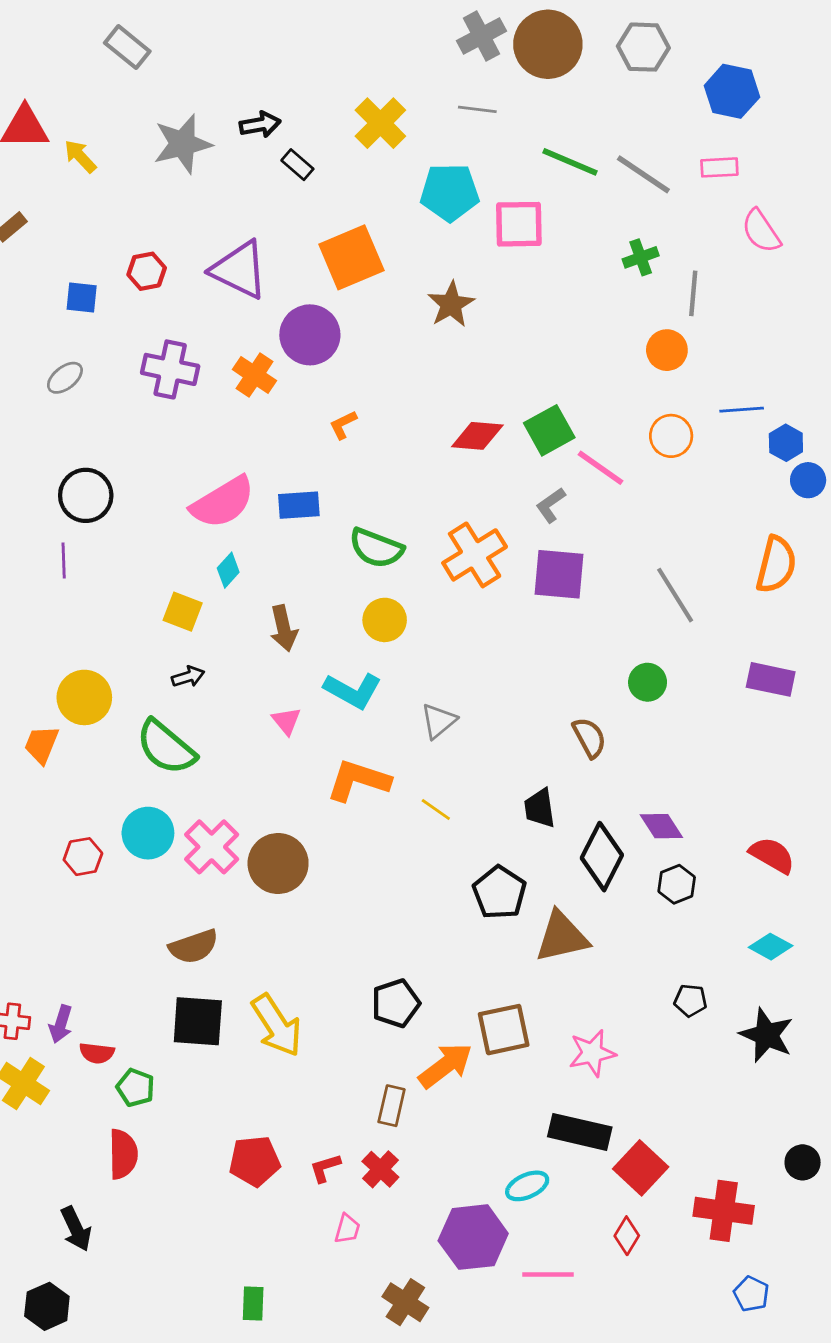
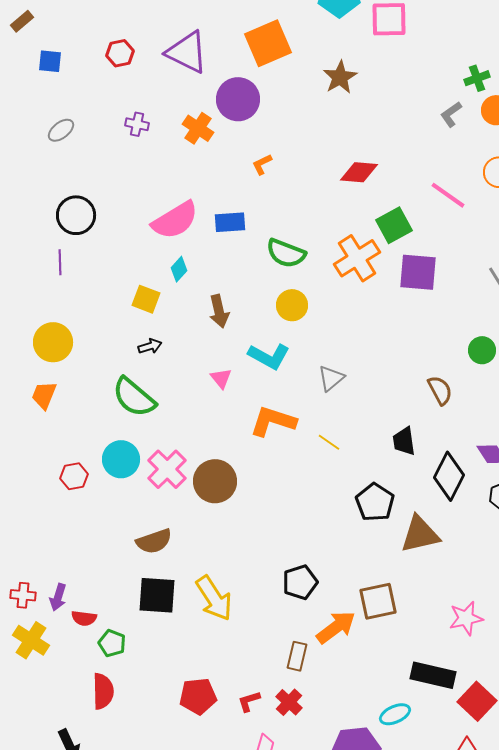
green cross: (641, 257) -> (477, 78), moved
blue square: (82, 298) -> (50, 61), moved
purple cross: (170, 369) -> (137, 124), size x0.6
green square: (549, 430) -> (394, 225), moved
gray L-shape: (551, 505) -> (451, 114), moved
yellow circle: (84, 697) -> (53, 342), moved
pink star: (592, 1053) -> (466, 618), moved

